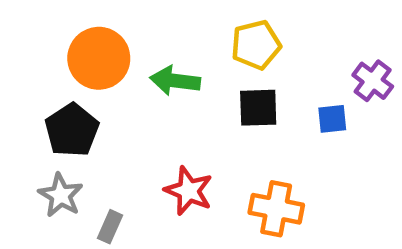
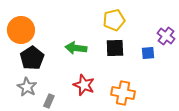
orange circle: (99, 58) -> (21, 30), moved
green arrow: (175, 81) -> (76, 48), moved

